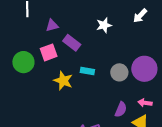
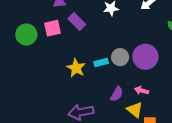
cyan rectangle: (87, 71) -> (101, 62), moved, turned -32
yellow star: (63, 81) -> (76, 68), moved

